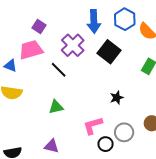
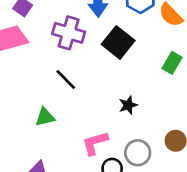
purple cross: (73, 45) -> (69, 33), turned -30
black line: (59, 70) -> (66, 79), moved

